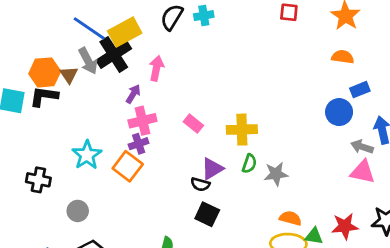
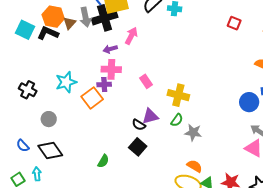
purple arrow: (133, 94) -> (110, 49), turned -152

